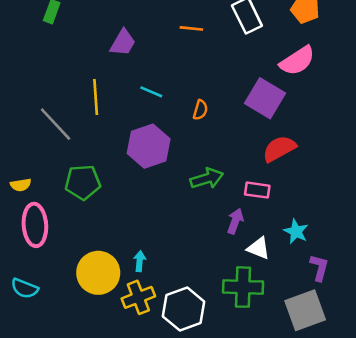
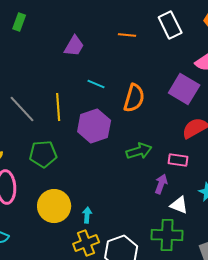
yellow line: (96, 97) -> (58, 107), moved
orange semicircle: (200, 110) -> (134, 98), size x1.8
yellow circle: (98, 273) -> (54, 206), moved

